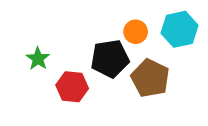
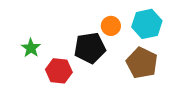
brown pentagon: (150, 78) -> (142, 63), moved

